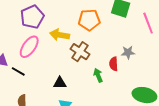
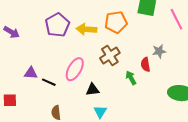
yellow arrow: (60, 35) -> (87, 29), moved
pink ellipse: (29, 47) -> (75, 69), moved
brown cross: (80, 52) -> (110, 56), turned 30

